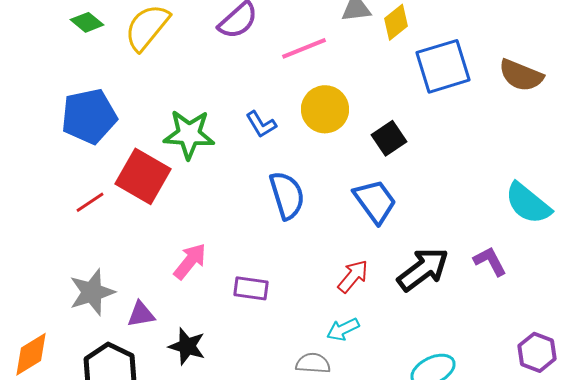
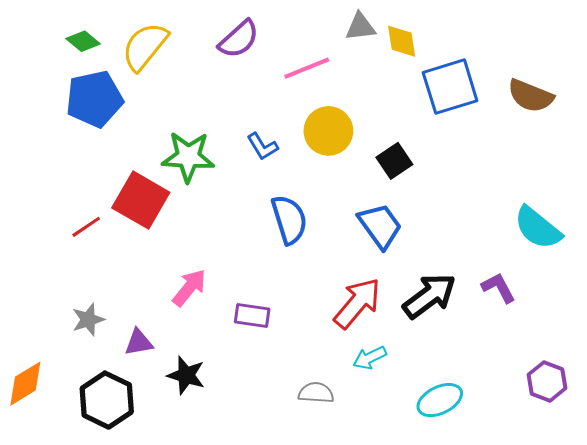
yellow diamond: (396, 22) -> (402, 41), turned -60
blue pentagon: (89, 116) -> (94, 99), moved
red arrow: (353, 276) -> (357, 303), size x1.5
gray star: (92, 292) -> (88, 320), size x0.7
cyan arrow: (343, 329) -> (370, 358), moved

